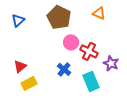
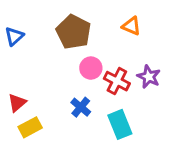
purple star: (111, 63) -> (149, 77), moved

